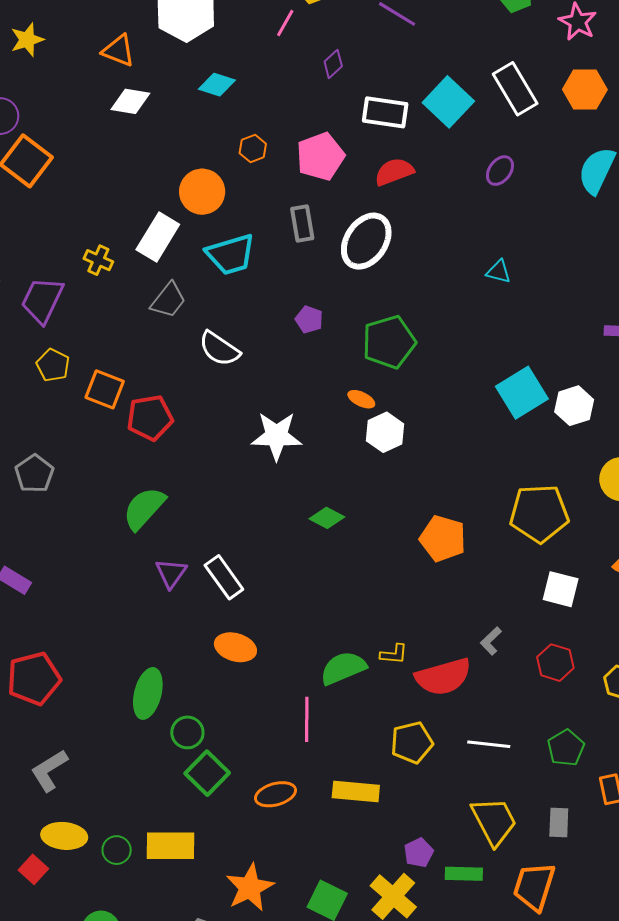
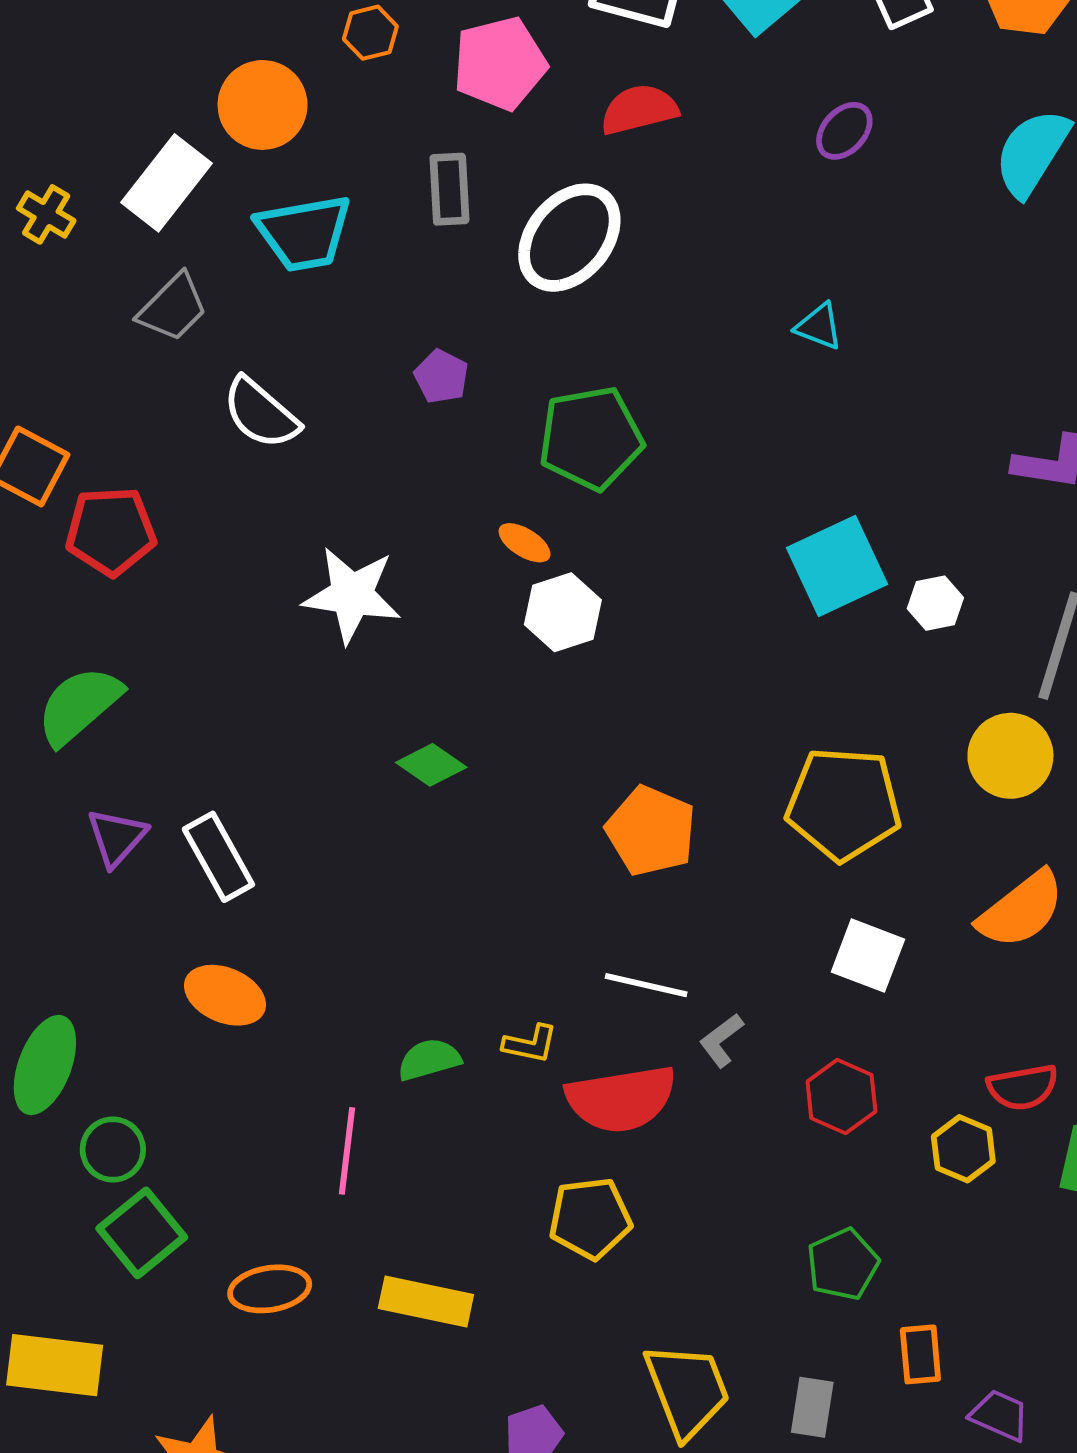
white hexagon: (574, 406) -> (935, 603), size x0.7
green semicircle: (343, 668) -> (429, 1060), size x0.7
yellow pentagon: (412, 743) -> (590, 1218), moved
white line: (489, 744) -> (646, 985), moved

